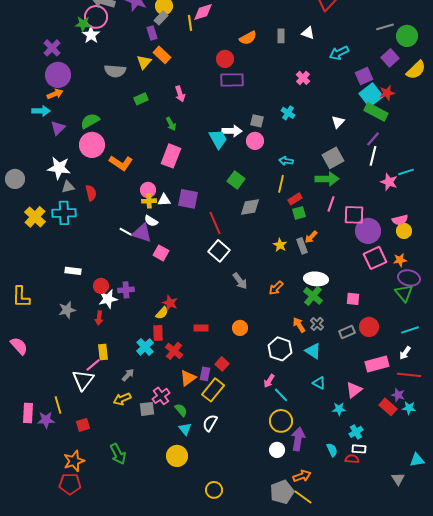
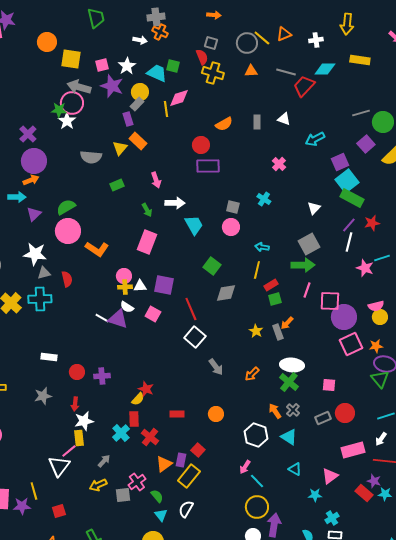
red star: (387, 93) -> (372, 223), moved
white arrow: (232, 131) -> (175, 203), moved
pink square: (161, 253) -> (153, 314), moved
white star: (108, 299) -> (84, 421), moved

